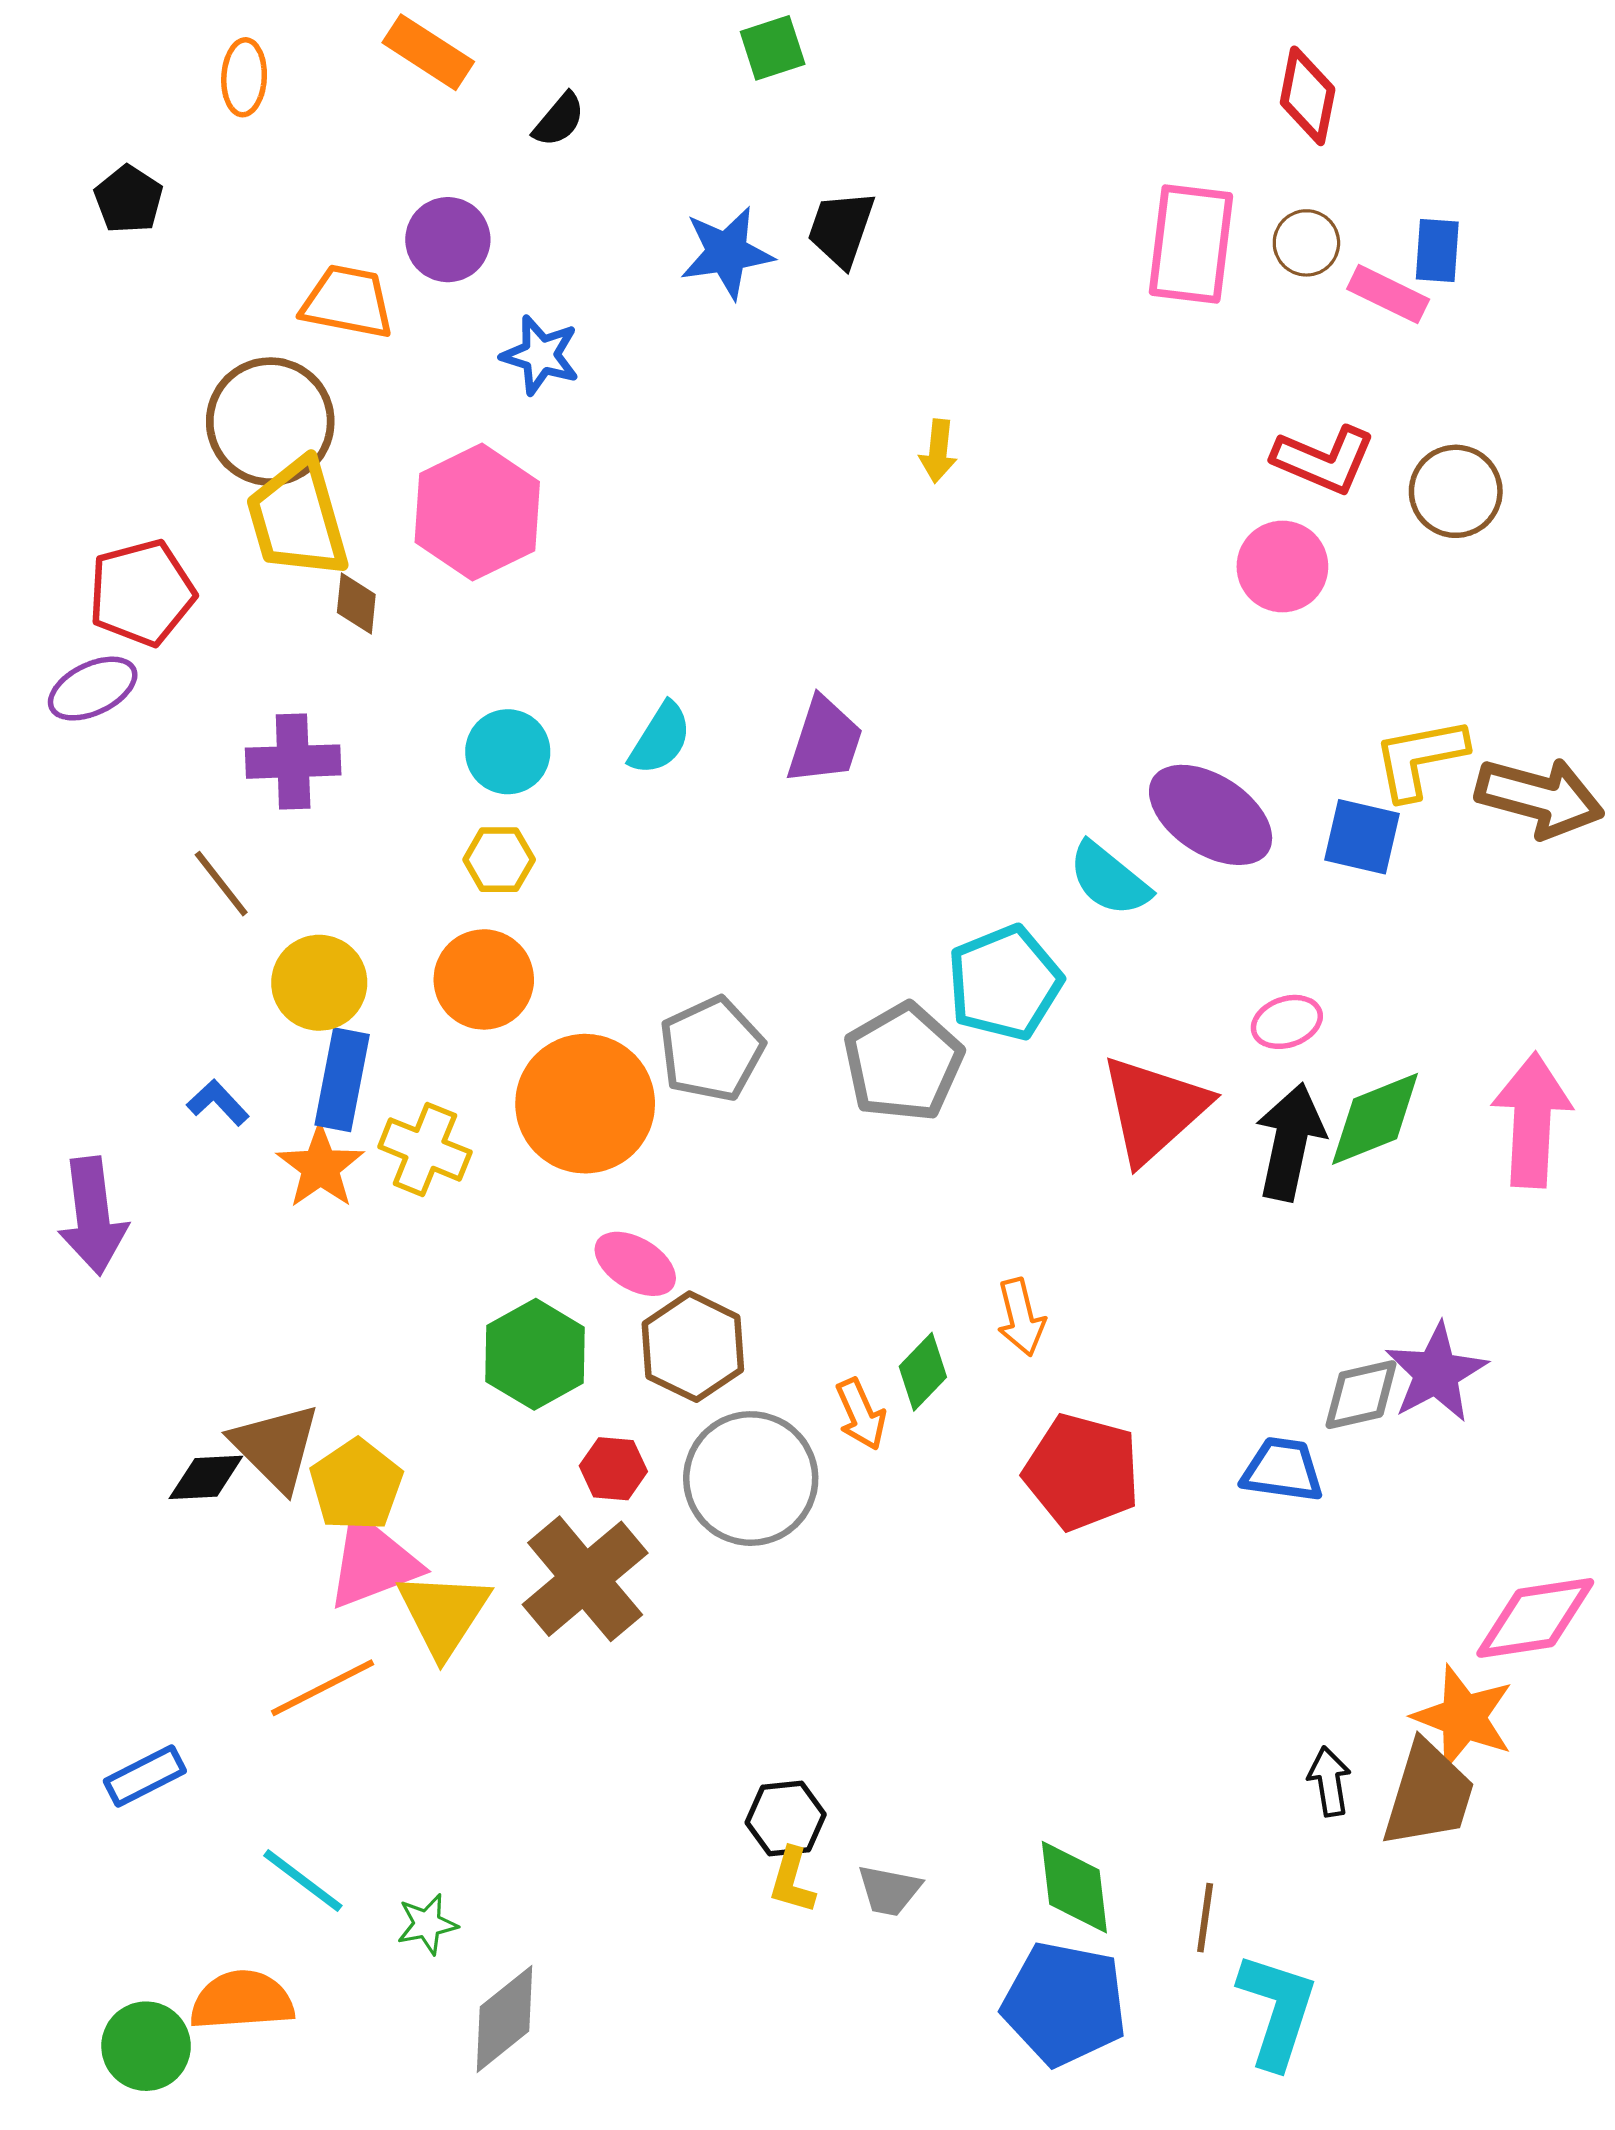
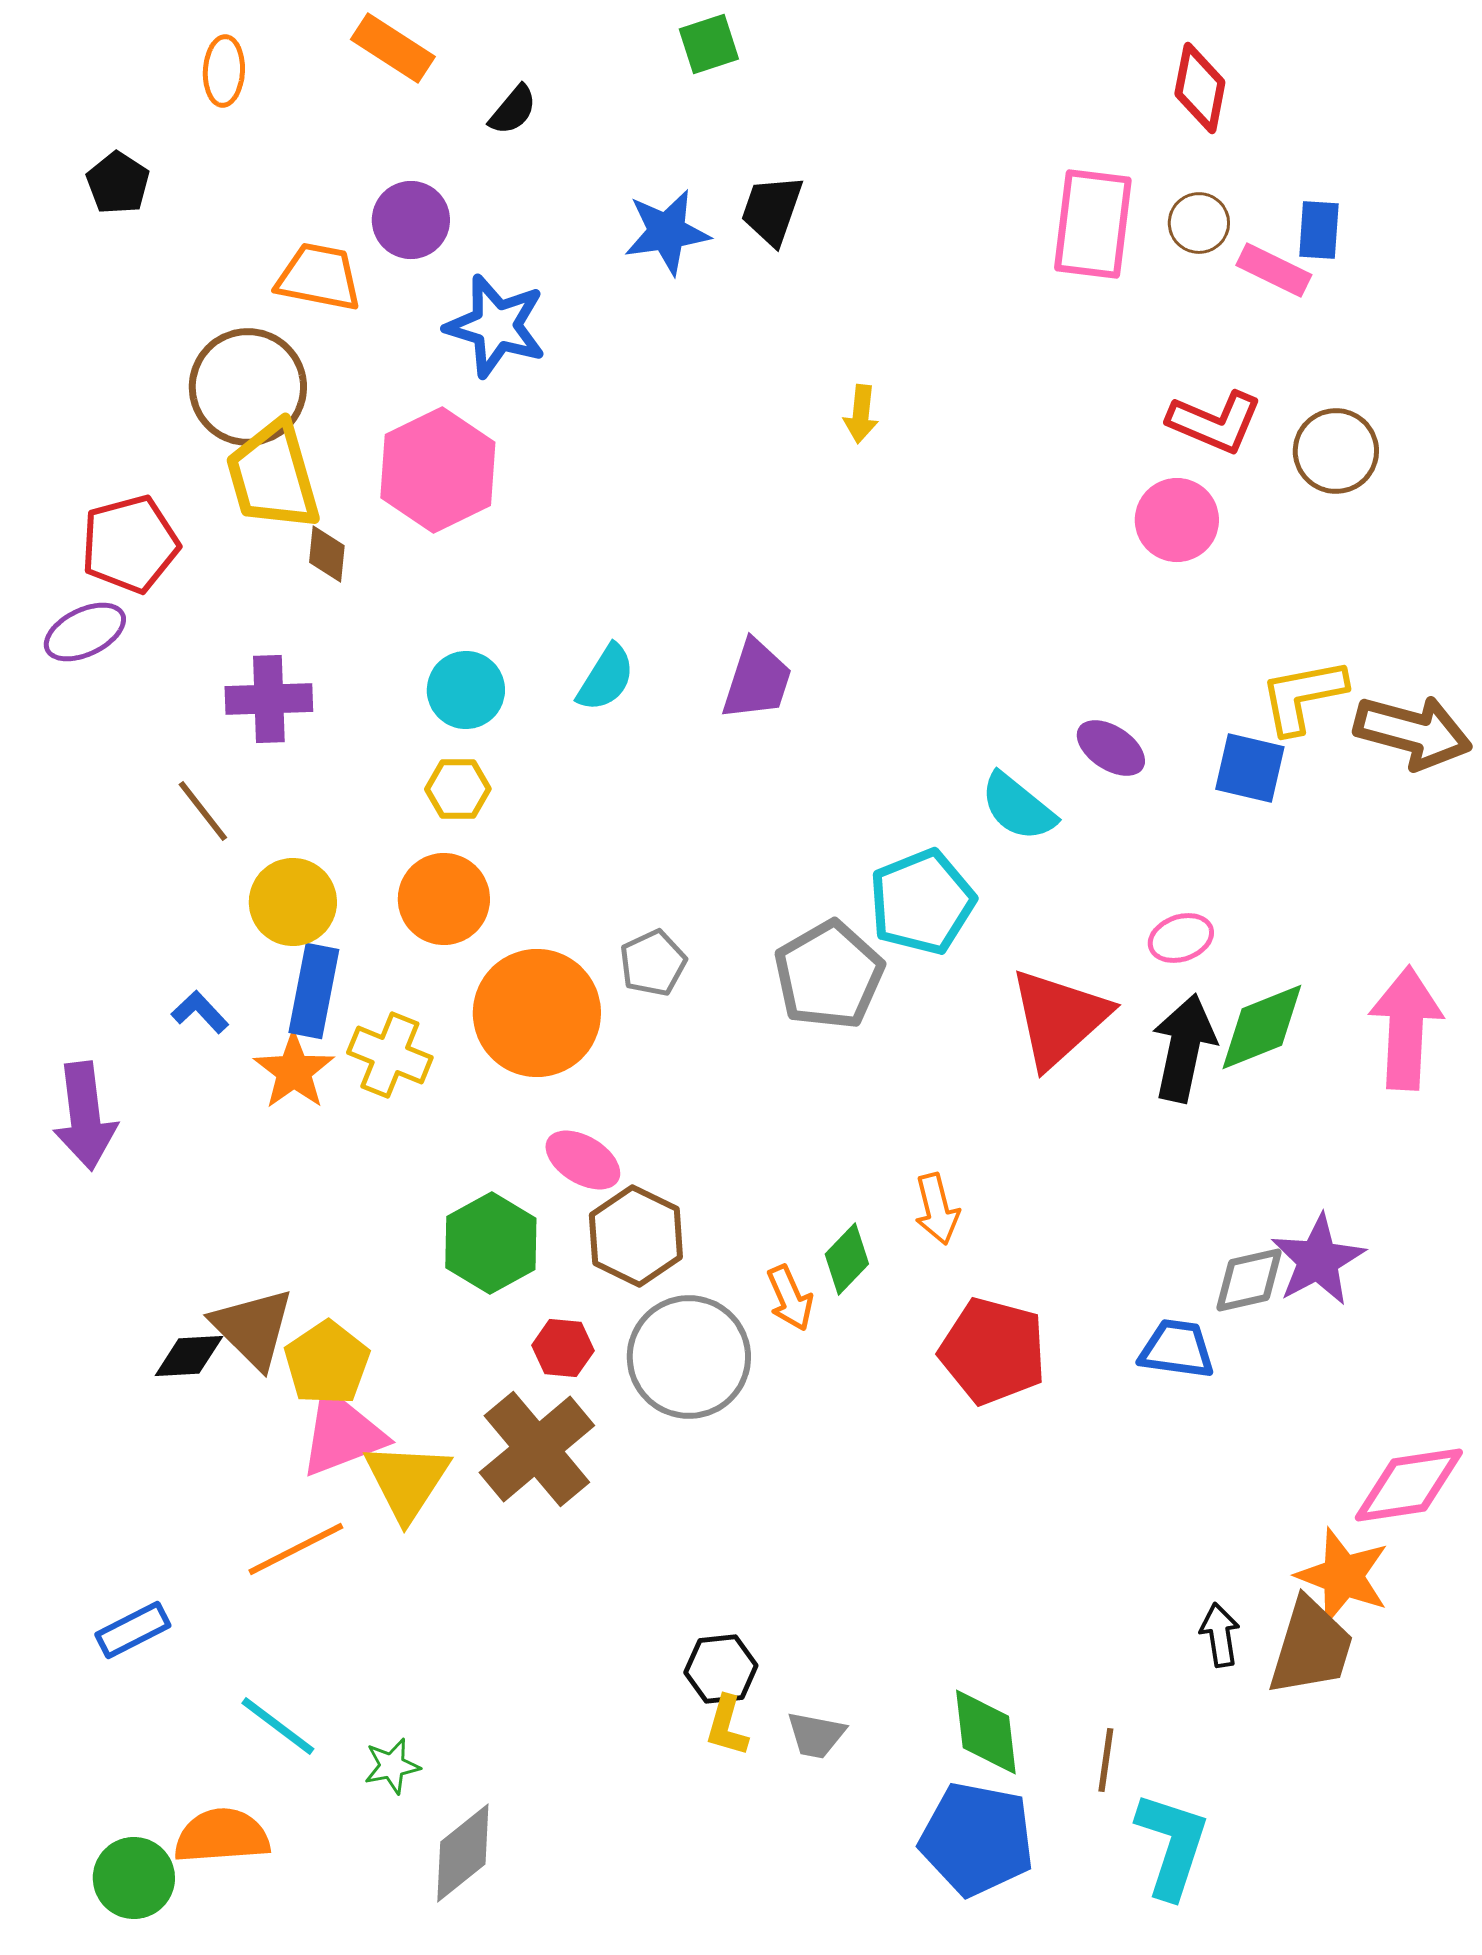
blue star: (540, 355) -> (496, 326), size x1.4
purple ellipse: (1211, 815) -> (1111, 748), size x0.6
gray pentagon: (712, 1049) -> (653, 963), size x0.7

